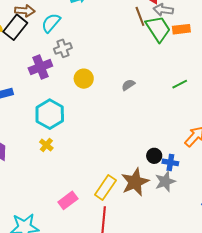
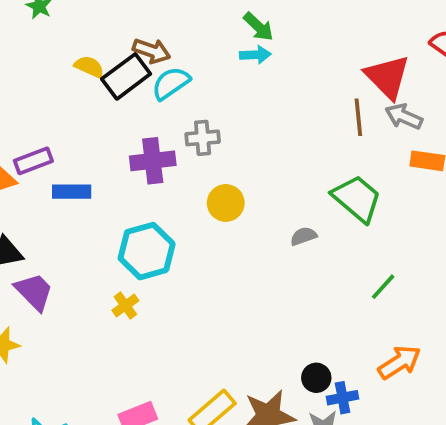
cyan semicircle: (51, 23) -> (171, 83), moved
green trapezoid: (158, 29) -> (357, 199), moved, turned -32
green line: (180, 84) -> (383, 287), moved, turned -35
blue cross: (170, 162) -> (342, 398), turned -35

